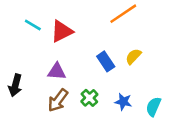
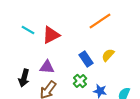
black arrow: (15, 85) -> (24, 78), moved
green cross: (89, 98) -> (80, 81), moved

